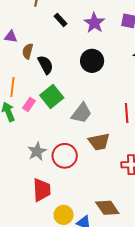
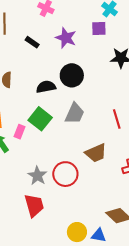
black semicircle: (46, 65) -> (46, 87), moved, turned -60
gray trapezoid: (81, 113) -> (75, 113), moved
red trapezoid: (42, 190) -> (34, 205), moved

